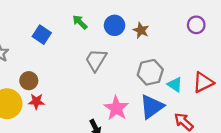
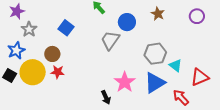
blue circle: (115, 25) -> (127, 22), moved
brown star: (141, 30) -> (158, 14), moved
blue square: (42, 35) -> (66, 28), moved
red triangle: (203, 82) -> (200, 77), moved

